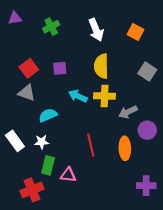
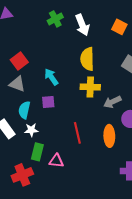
green cross: (51, 27) -> (55, 19), moved
purple square: (60, 68) -> (48, 102), moved
cyan arrow: (78, 96) -> (51, 77), moved, turned 30
cyan semicircle: (48, 115) -> (24, 110), moved, turned -54

